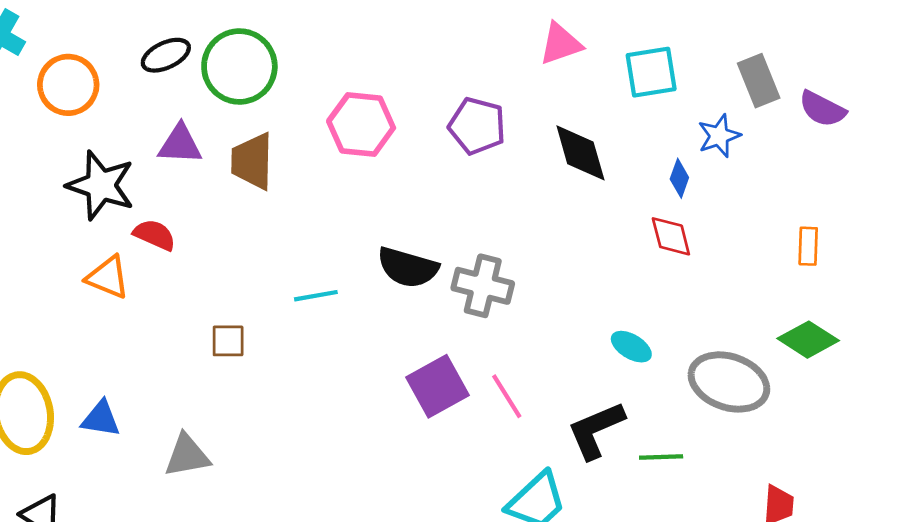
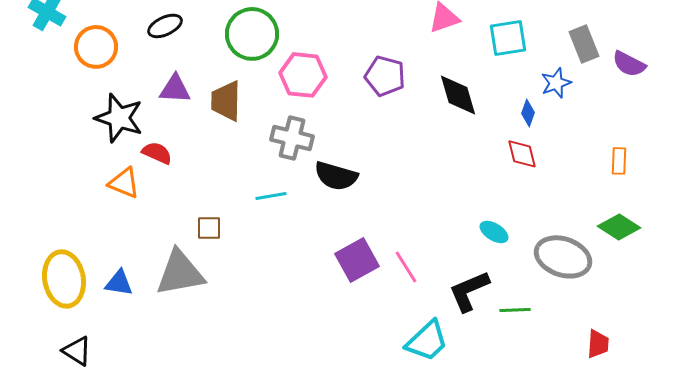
green circle: (239, 66) -> (252, 34), moved
gray cross: (483, 286) -> (292, 138), moved
gray triangle: (187, 456) -> (180, 273), moved, size x1.5

